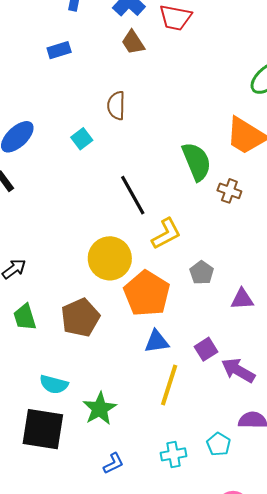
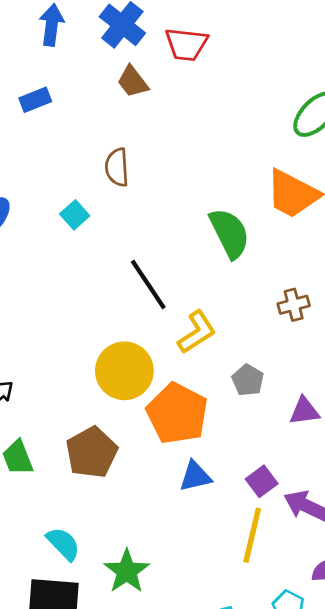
brown cross: (229, 191) -> (294, 305), moved, turned -30
cyan semicircle: (54, 384) -> (63, 544), turned -144
yellow line: (169, 385) -> (252, 535), moved

